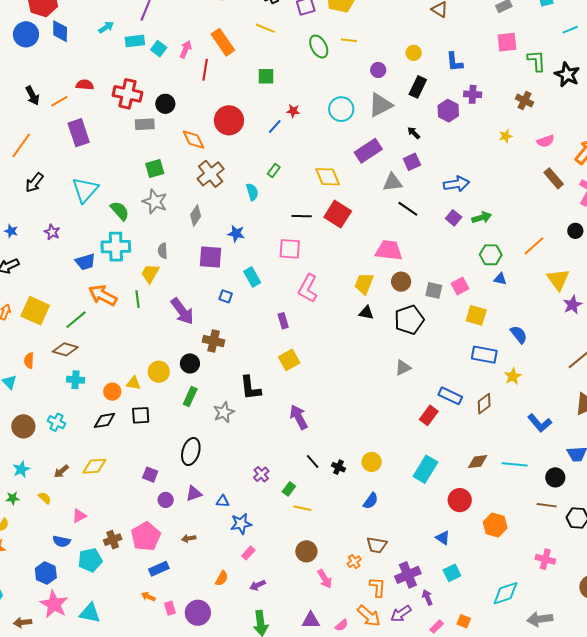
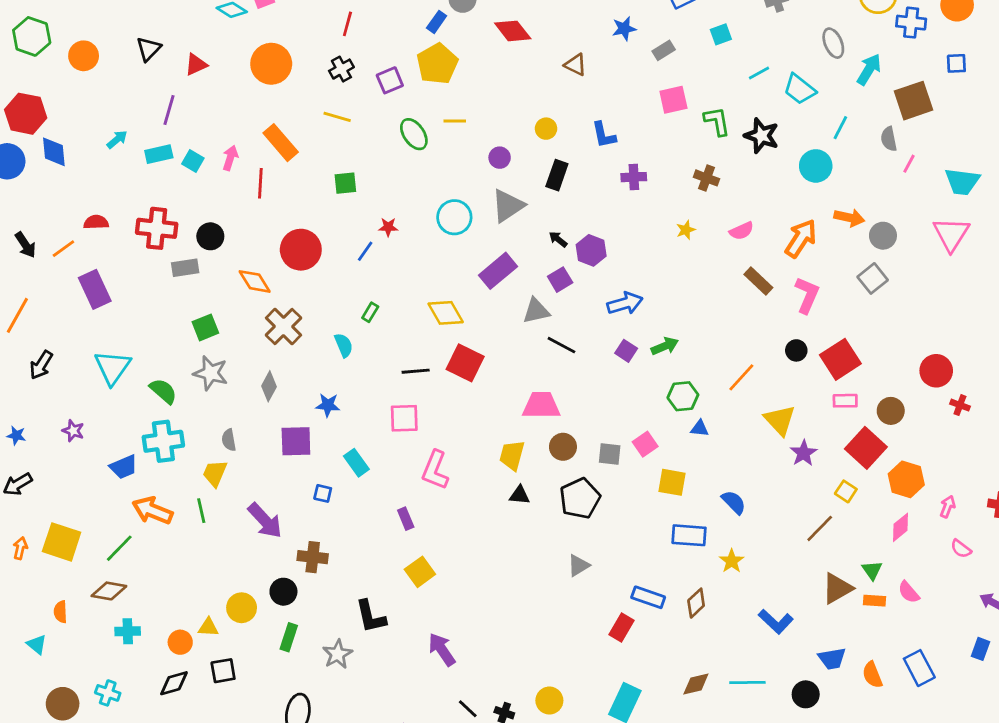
purple hexagon: (448, 111) -> (591, 250), moved

